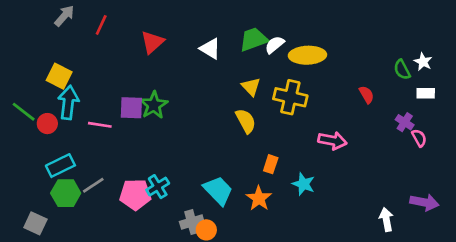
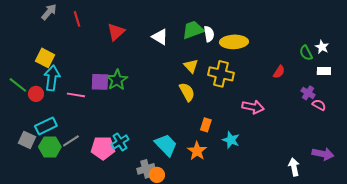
red line: (101, 25) -> (77, 19), turned -42
white semicircle: (275, 45) -> (209, 34), turned 119
red semicircle: (367, 95) -> (279, 72), turned 64
pink semicircle: (419, 138) -> (319, 105), turned -32
gray square: (35, 223) -> (27, 140), moved

